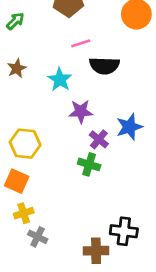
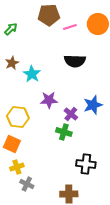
pink line: (81, 43) -> (70, 27), moved
cyan star: (60, 80) -> (32, 74), moved
purple star: (81, 112) -> (49, 100), moved
black cross: (124, 231) -> (86, 164), moved

